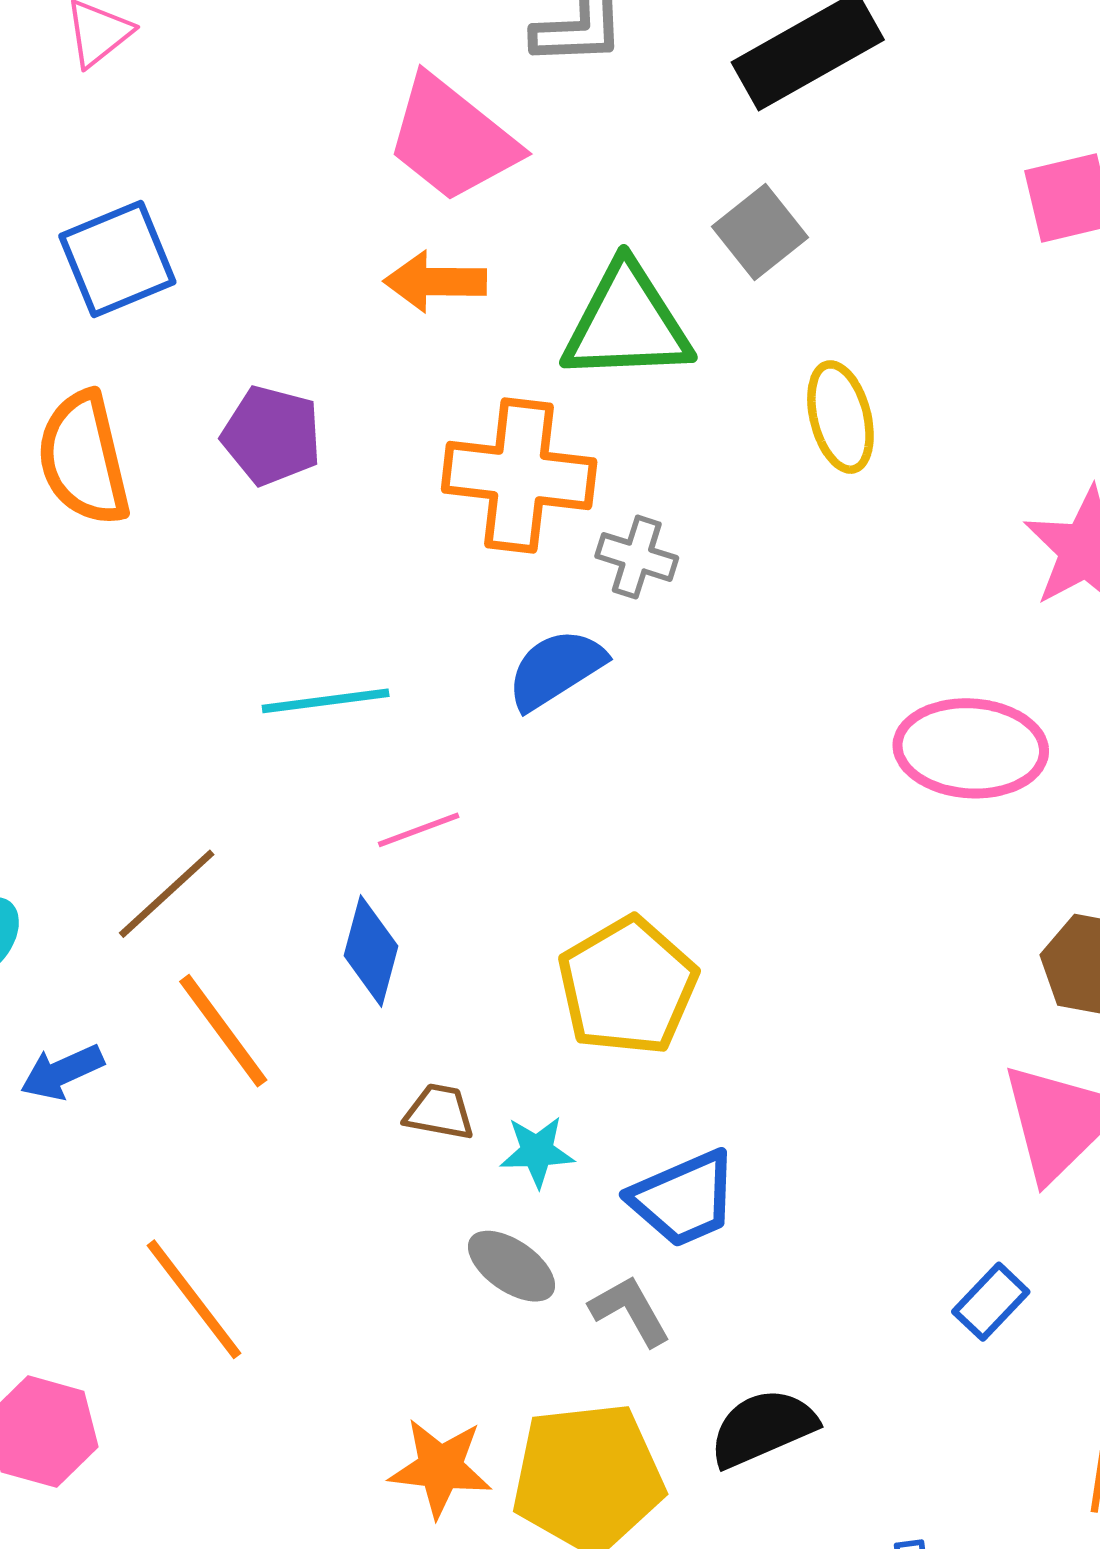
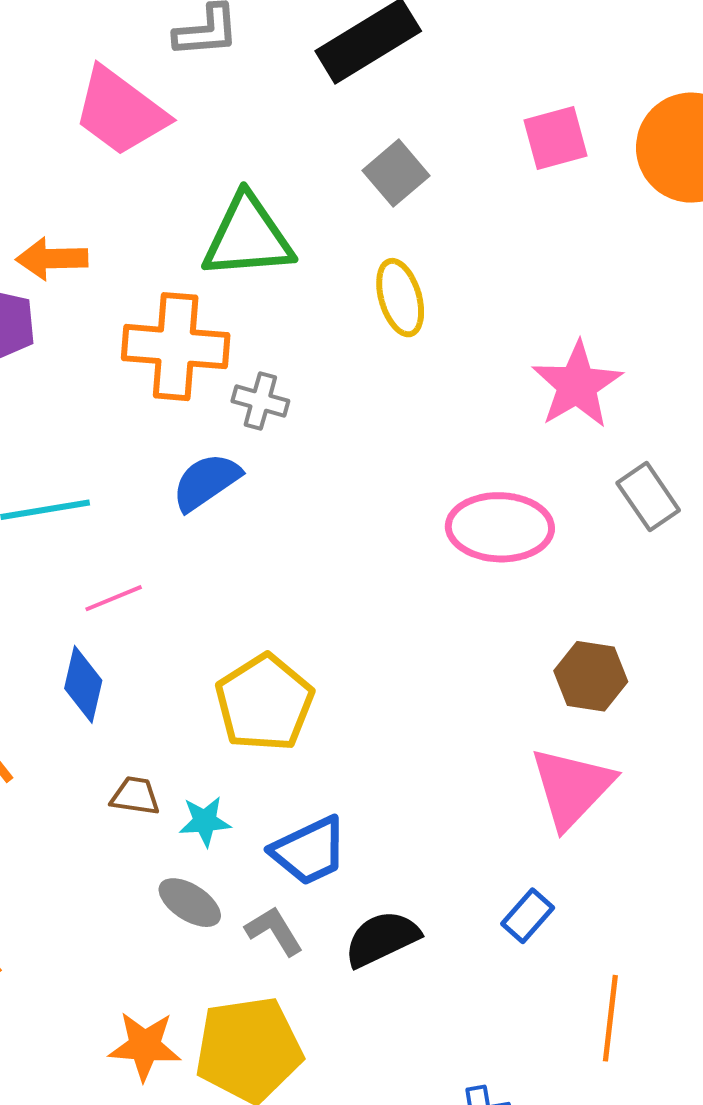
gray square: (760, 232) -> (396, 173), moved
orange arrow: (435, 282) -> (52, 259), moved
black semicircle: (763, 1428) -> (382, 939), moved

